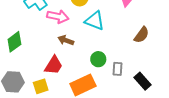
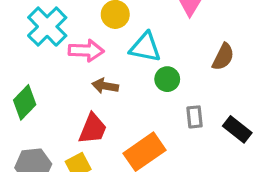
green circle: (98, 59) -> (167, 79), moved

